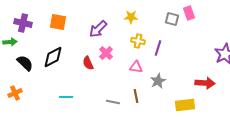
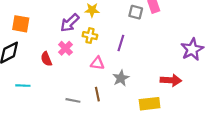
orange square: (58, 22) -> (21, 24), moved
purple arrow: (98, 29) -> (70, 23), moved
yellow cross: (138, 41) -> (90, 36), moved
cyan line: (66, 97) -> (23, 86), moved

